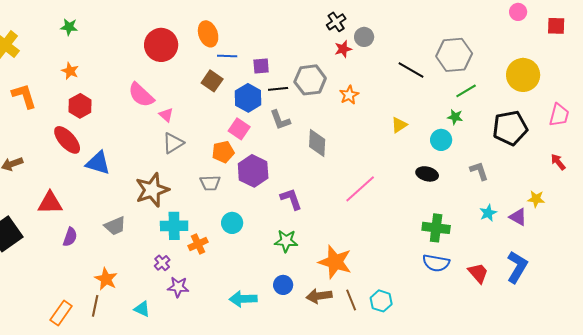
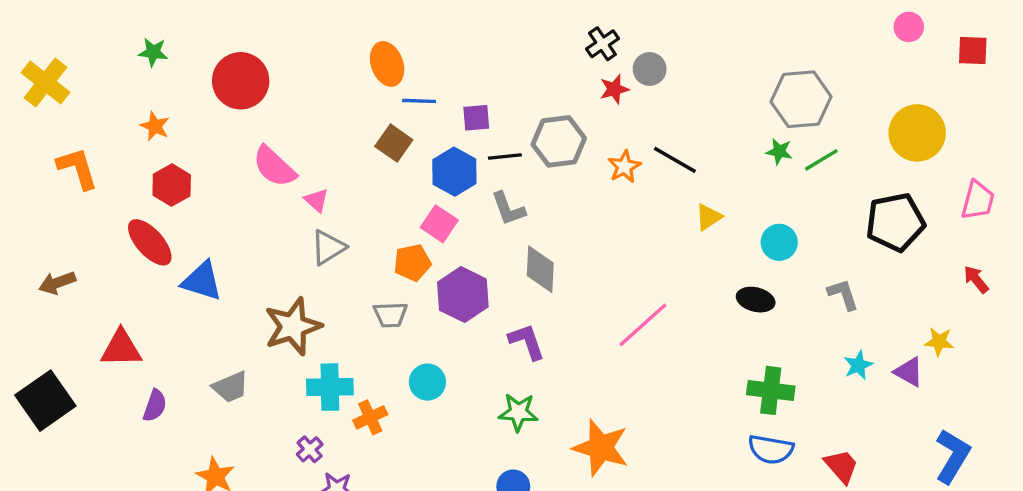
red circle: (161, 45) -> (241, 81), moved
black line: (411, 70) -> (675, 160), moved
green star: (455, 117) -> (779, 151), moved
gray diamond: (317, 143) -> (540, 269), moved
blue L-shape: (517, 267) -> (953, 456), moved

